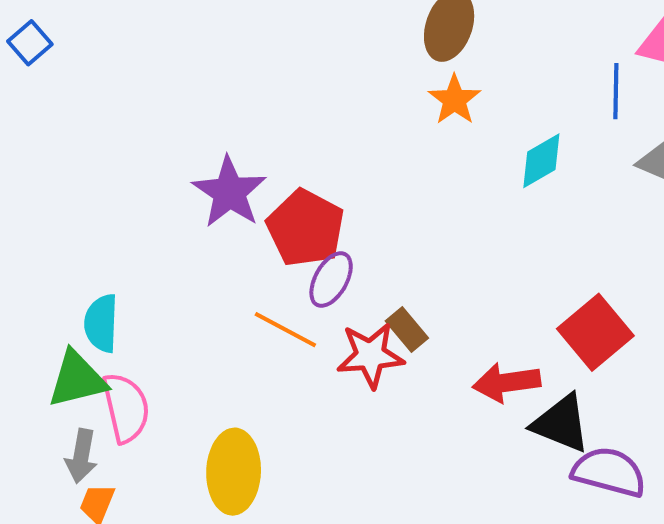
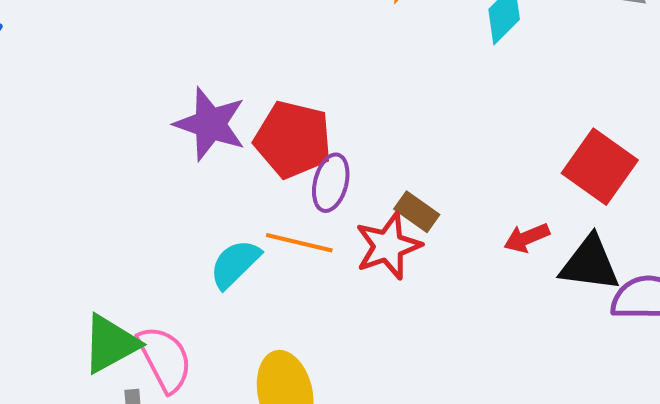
cyan semicircle: (101, 323) -> (235, 264), moved, turned 58
red arrow: (507, 383) -> (527, 238), size x0.7

